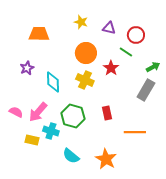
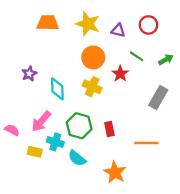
yellow star: (81, 22) -> (88, 24), size x1.6
orange trapezoid: (39, 34) -> (48, 23), moved
red circle: (136, 35) -> (148, 25), moved
green arrow: (153, 67) -> (166, 60), moved
pink semicircle: (16, 112) -> (12, 130), moved
red rectangle: (107, 113) -> (109, 129), moved
cyan semicircle: (71, 156) -> (77, 158), moved

